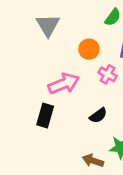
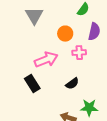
pink cross: (108, 74) -> (79, 53), turned -32
black rectangle: (45, 115) -> (32, 84), turned -48

